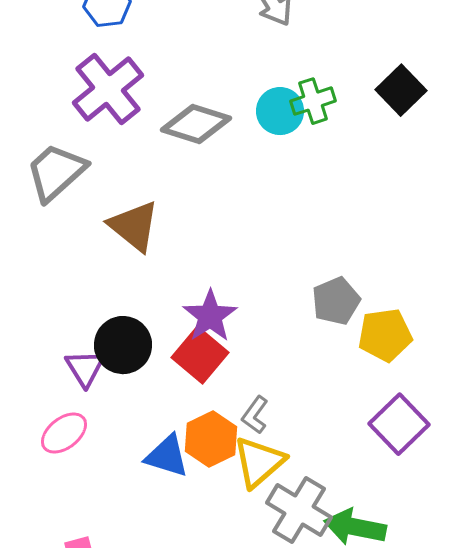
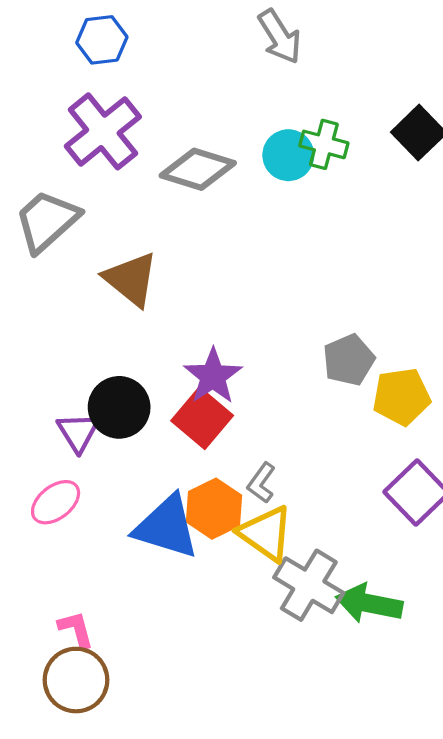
green cross: (313, 101) -> (324, 144), turned 33
blue triangle: (167, 456) -> (167, 527), size x1.4
yellow triangle: (259, 462) -> (266, 533), turned -44

